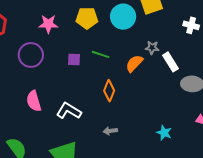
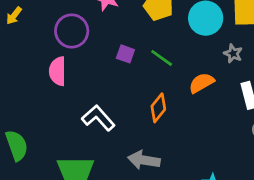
gray star: (152, 48) -> (233, 53), moved
pink semicircle: (34, 101) -> (58, 71), moved
gray arrow: (110, 131) -> (144, 160), size x1.6

